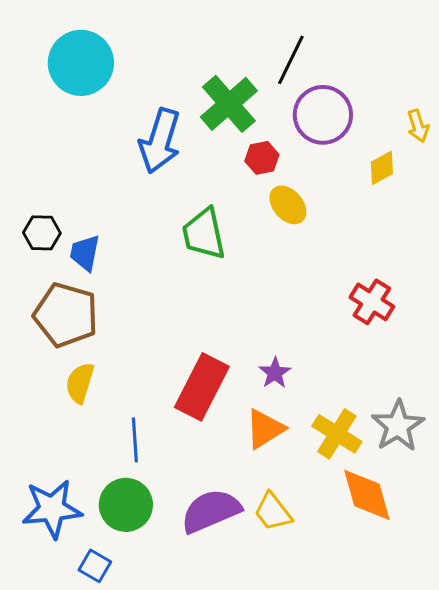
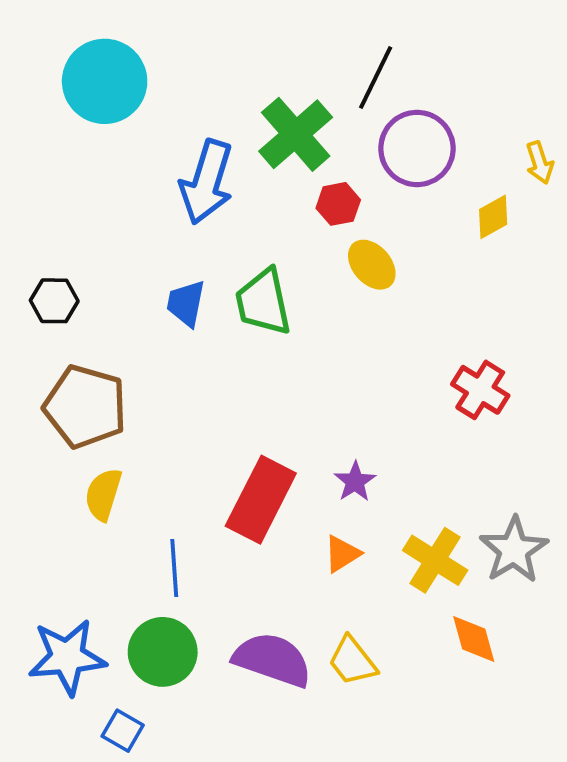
blue trapezoid: (85, 253) -> (186, 303), moved
orange triangle: (265, 429) -> (342, 554), size x0.7
orange diamond: (367, 495) -> (474, 639), size x0.7
purple semicircle: (211, 511) -> (272, 660), turned 42

